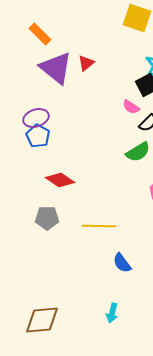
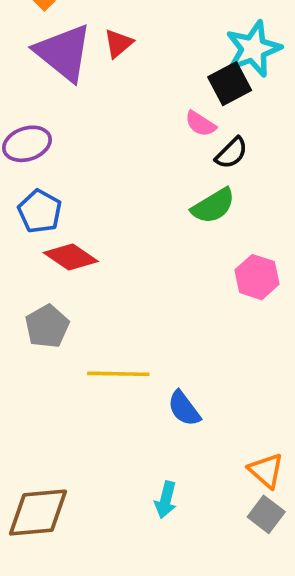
blue pentagon: (38, 136) -> (40, 211), moved
gray pentagon: (47, 218) -> (47, 326), turned -30
yellow line: (99, 226) -> (118, 374), moved

